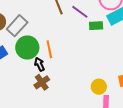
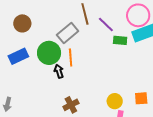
gray rectangle: (17, 26) -> (68, 33), moved
brown cross: (42, 82) -> (71, 105), moved

